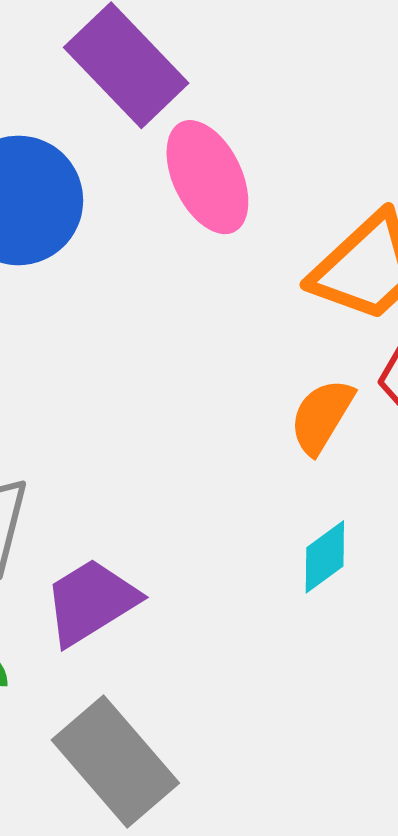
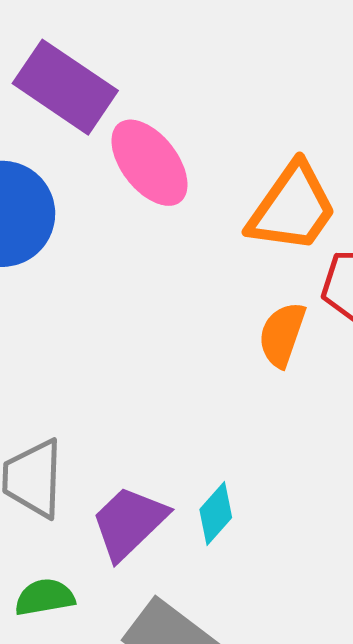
cyan diamond: (325, 557) -> (216, 514), moved

